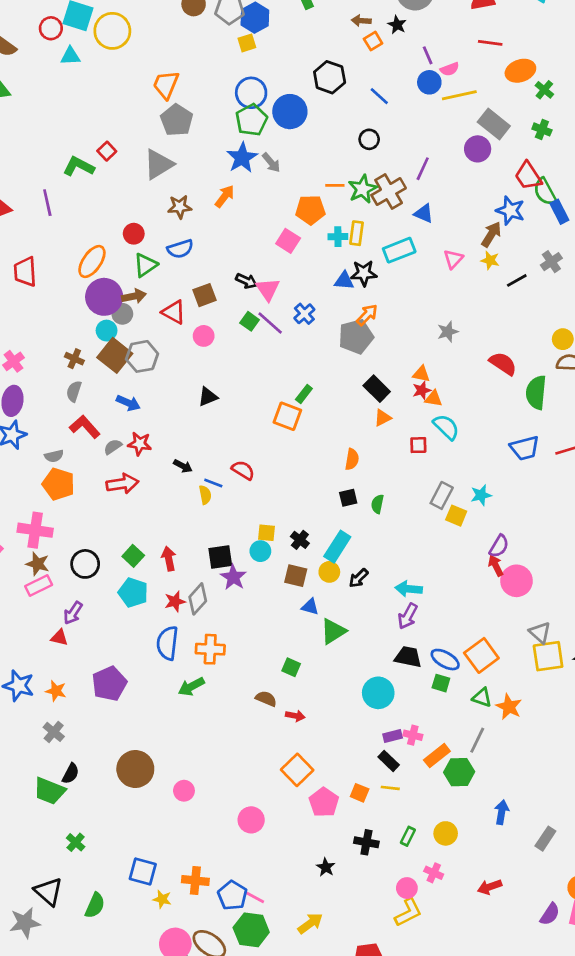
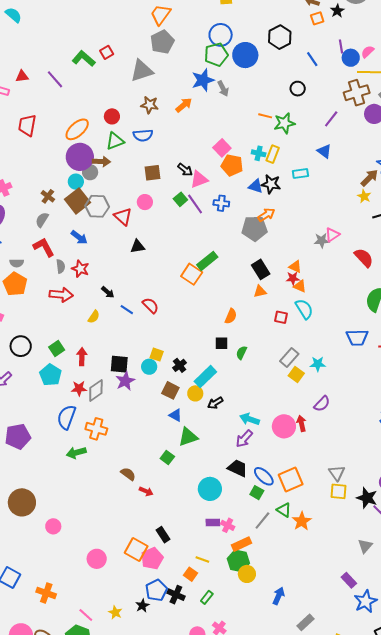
purple line: (428, 55) -> (341, 46), moved
pink semicircle: (450, 69) -> (368, 52), turned 144
brown cross: (389, 192) -> (357, 93), moved
purple line: (47, 203) -> (55, 79), turned -42
orange pentagon: (310, 210) -> (232, 165), moved
cyan rectangle: (399, 250) -> (300, 174), size x0.7
pink triangle: (453, 259) -> (332, 235), moved
pink triangle: (268, 289) -> (199, 179), turned 30
red triangle: (174, 312) -> (123, 216), moved
blue cross: (304, 314) -> (221, 203), turned 35
red semicircle: (503, 364) -> (364, 258), moved
green rectangle: (304, 394) -> (207, 261), size x1.5
gray semicircle: (113, 447) -> (61, 266), turned 104
yellow semicircle: (205, 495) -> (94, 317), moved, turned 32
red arrow: (496, 565) -> (301, 423), moved
pink circle: (516, 581) -> (284, 426), moved
yellow square: (548, 656) -> (339, 491), size x0.7
green square: (291, 667) -> (167, 458), moved
gray line: (477, 740) -> (262, 520), moved
black rectangle: (389, 761) -> (163, 535), moved
orange square: (297, 770) -> (136, 549), moved, turned -30
green hexagon: (459, 772) -> (238, 561), moved
orange square: (360, 793) -> (191, 574), moved
yellow circle: (446, 833) -> (247, 574), moved
blue pentagon: (232, 895) -> (156, 590), moved
yellow star: (162, 899) -> (115, 612), moved

